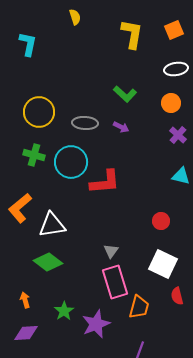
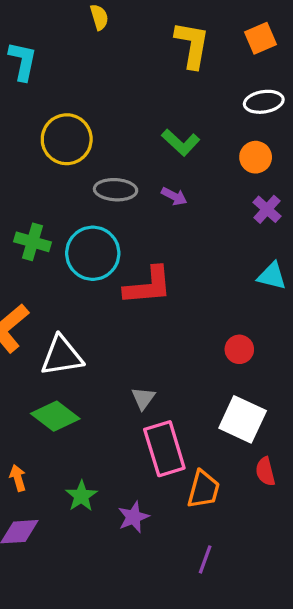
yellow circle: (39, 112) -> (67, 139), moved
gray triangle: (111, 251) -> (143, 398), moved
purple star: (96, 324) -> (133, 517), size x0.7

